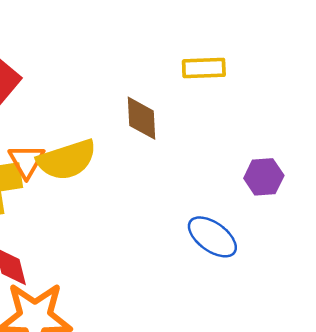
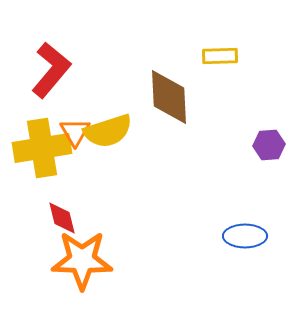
brown diamond: (141, 118) -> (169, 97), size x1.5
blue ellipse: (212, 237) -> (245, 236), moved, turned -36

